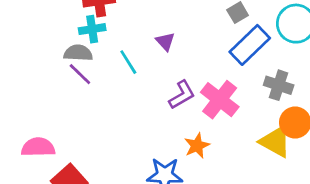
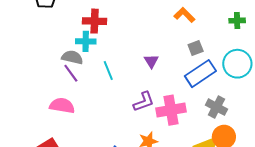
purple triangle: (165, 41) -> (151, 61), moved
pink cross: (220, 100) -> (171, 110), turned 32
pink semicircle: (38, 147) -> (62, 106), moved

